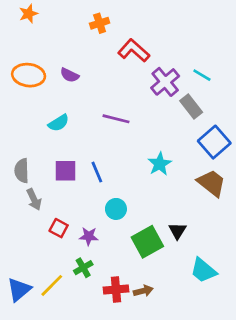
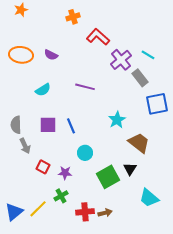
blue square: (214, 142) -> (157, 104), turned 30
brown trapezoid: (212, 183) -> (139, 143), moved

